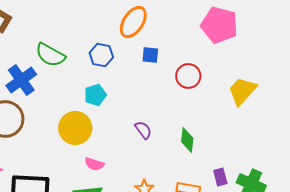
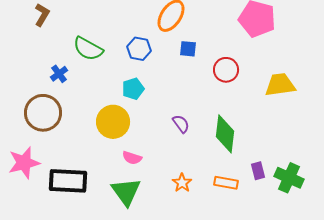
blue cross: (21, 80) -> (59, 74), size x0.6
yellow trapezoid: (242, 91) -> (280, 85), turned 40
green diamond: (187, 140) -> (225, 134), size x1.5

